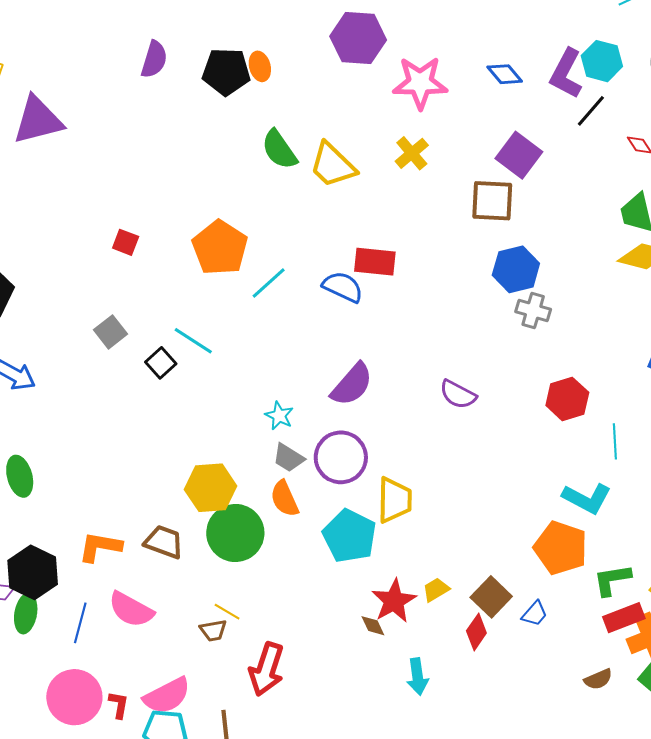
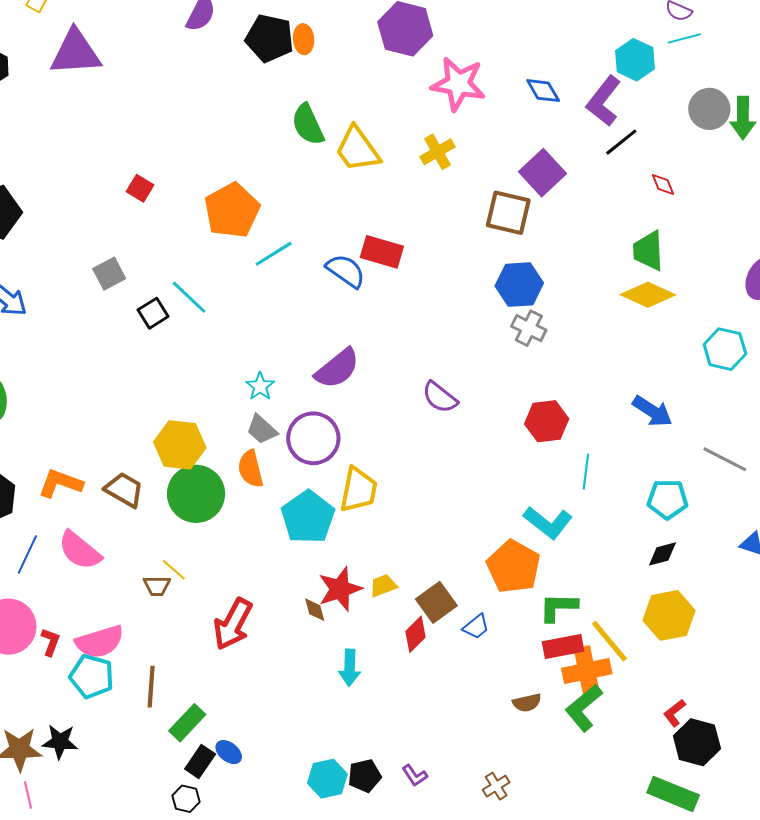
cyan hexagon: (602, 61) -> (635, 60), moved
red arrow: (266, 669) -> (233, 624), moved

